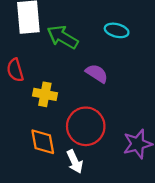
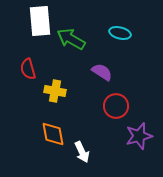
red circle: (86, 126) -> (116, 106), moved, size x0.7

